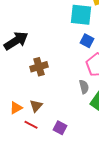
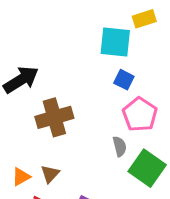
brown cross: (39, 67) -> (54, 117), size x1.4

